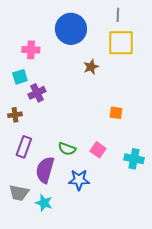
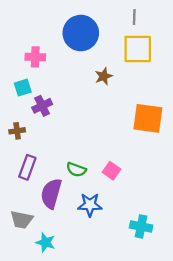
orange square: (116, 113) -> (148, 118), moved, size x2.0
cyan cross: (134, 159) -> (141, 226), moved
cyan star: (44, 203) -> (46, 242), moved

